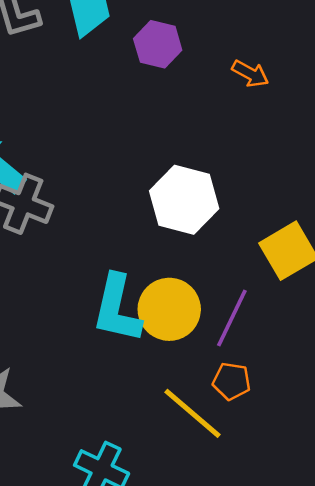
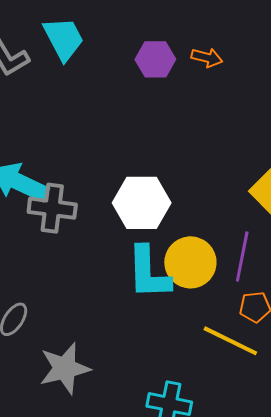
purple hexagon: (158, 44) -> (155, 59), moved
white hexagon: (184, 200) -> (142, 203), moved

